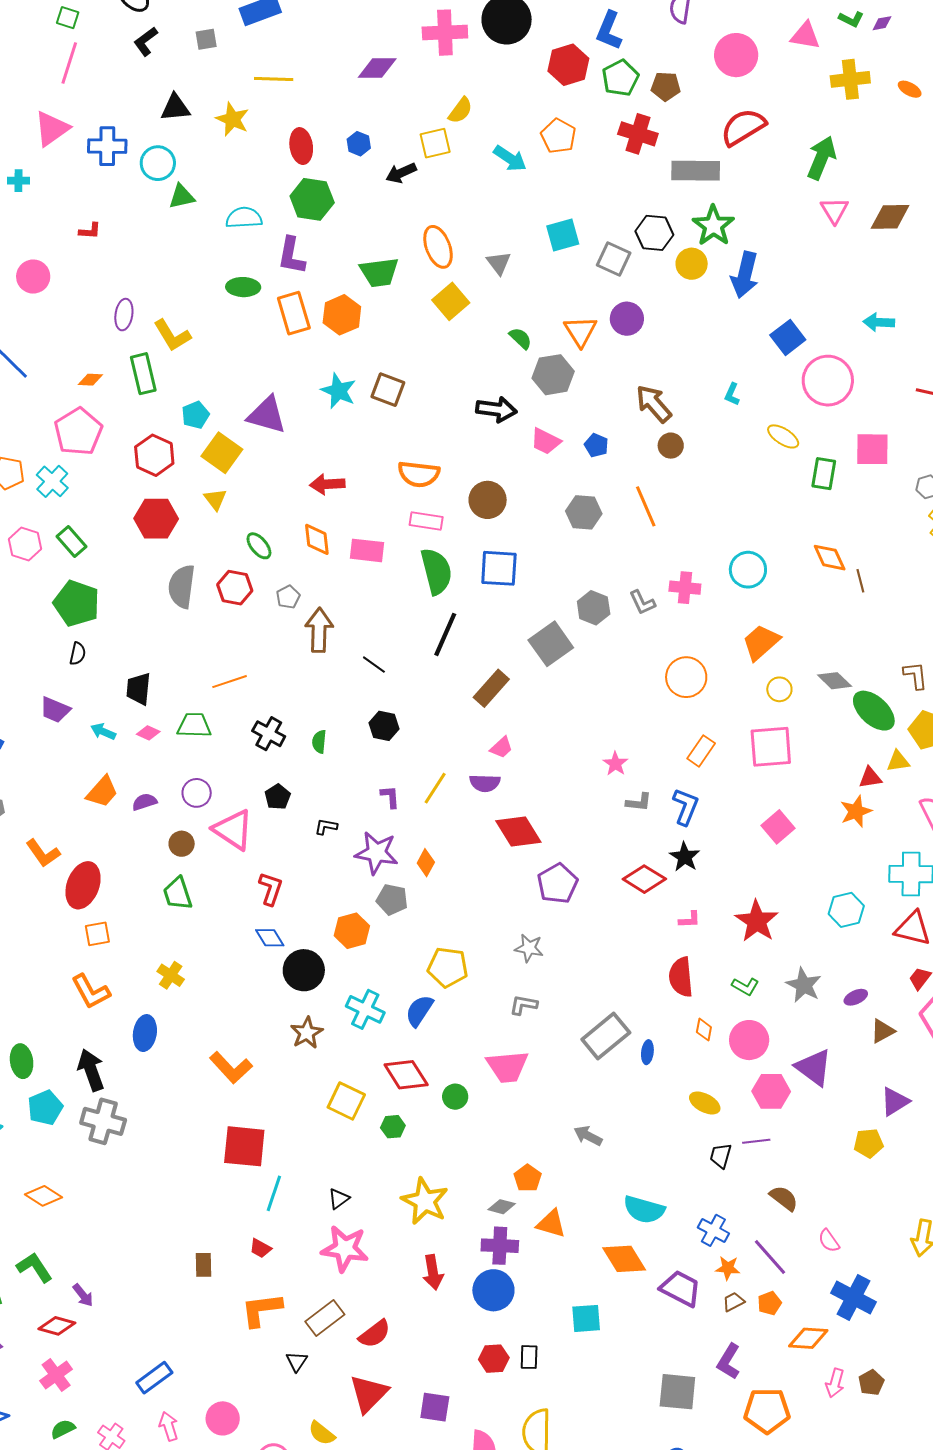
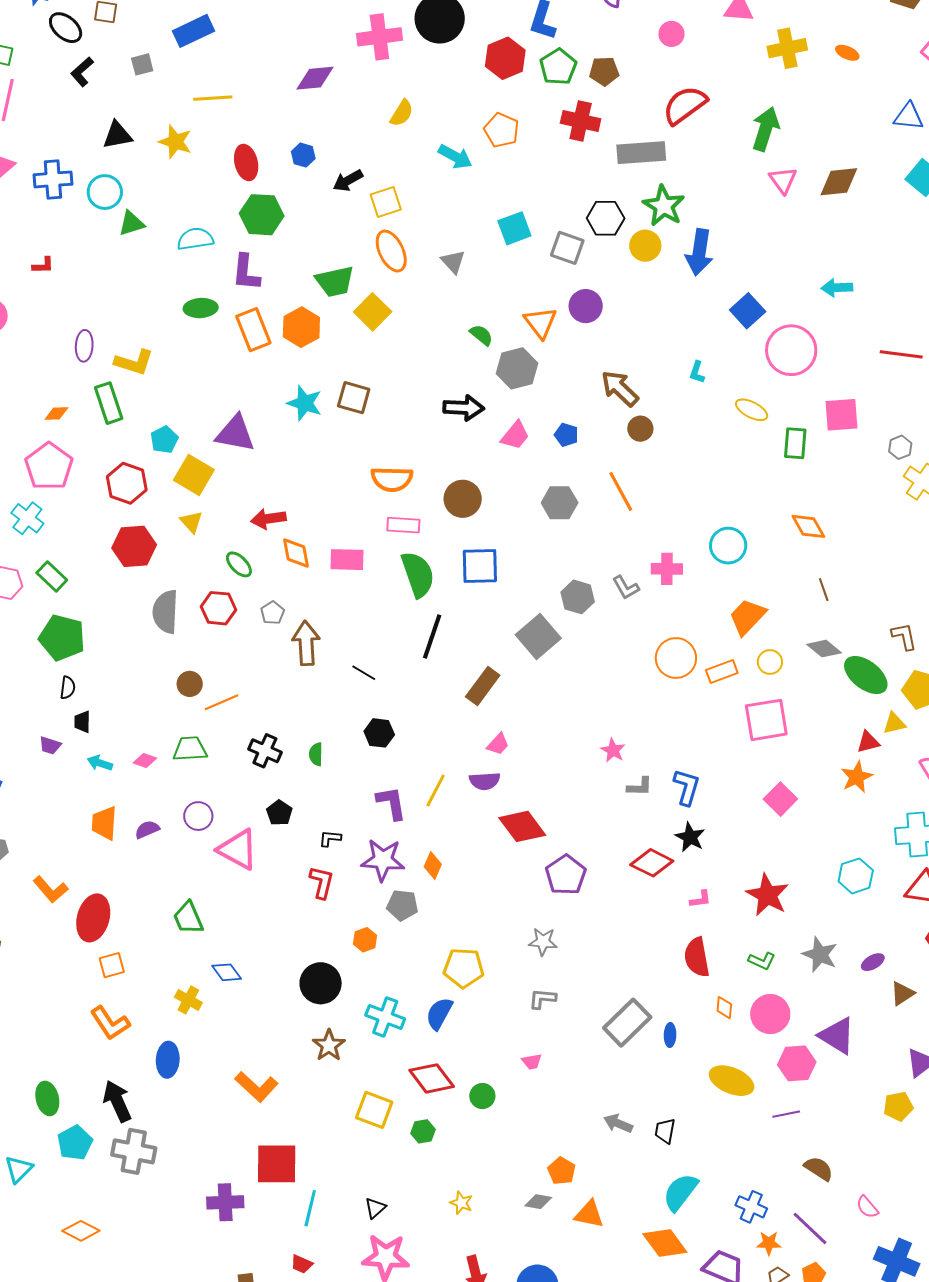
pink circle: (736, 55) -> (671, 34), size x0.6
yellow square: (435, 143) -> (386, 202), moved
yellow square: (451, 301) -> (373, 312), moved
yellow L-shape: (172, 335) -> (134, 362), turned -36
pink trapezoid: (546, 441) -> (515, 435), turned -72
red arrow: (327, 484) -> (268, 519), moved
brown line: (860, 581) -> (824, 590), moved
black trapezoid: (138, 689) -> (82, 722), moved, size x0.7
purple trapezoid: (55, 710) -> (50, 745), size x0.7
orange rectangle: (701, 751) -> (722, 671), moved, turned 40
orange trapezoid: (102, 792) -> (104, 823), turned 147
purple L-shape: (390, 797) -> (391, 803), size x1.5
brown circle: (182, 844) -> (190, 684), moved
red L-shape: (271, 889) -> (322, 882), moved
orange hexagon: (352, 931) -> (365, 940), size x0.7
blue diamond: (270, 938) -> (227, 972), moved
pink trapezoid: (507, 1067) -> (532, 1062), size x0.5
yellow ellipse: (705, 1103) -> (732, 1081), size x1.4
black trapezoid: (721, 1156) -> (665, 1131), moved
yellow star: (425, 1201) -> (461, 1203), size x0.5
cyan semicircle: (644, 1210) -> (680, 1192), turned 117
purple cross: (500, 1246) -> (225, 1202), moved

